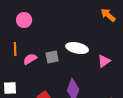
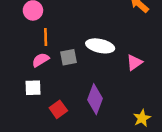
orange line: (15, 49) -> (46, 37), moved
white square: (10, 88) -> (33, 88), moved

